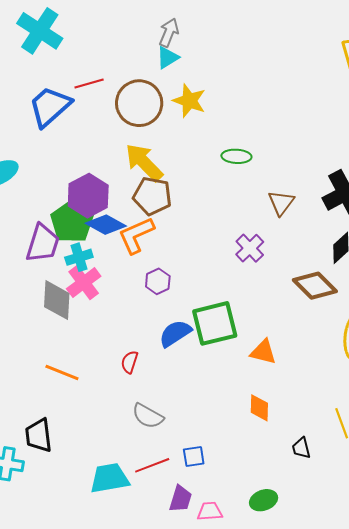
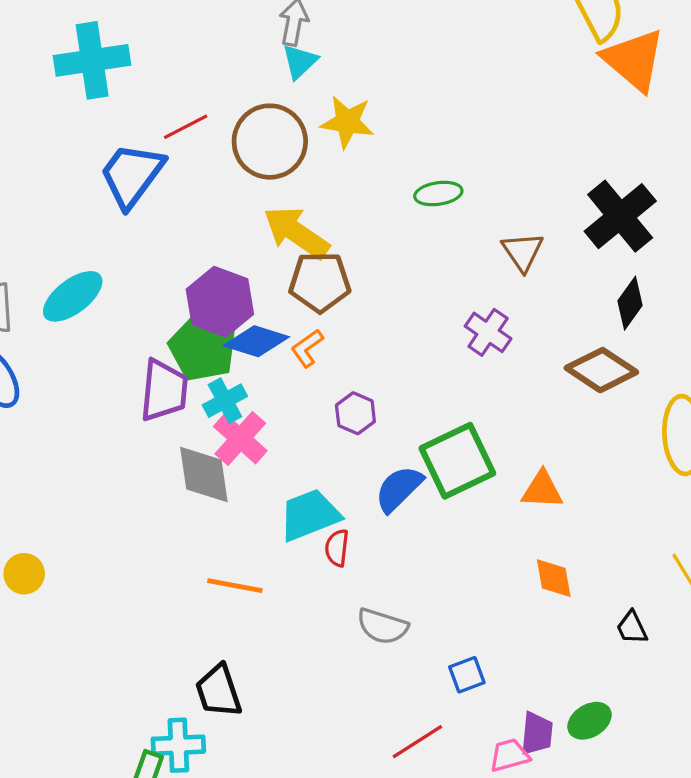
cyan cross: (40, 31) -> (92, 60), turned -30
orange L-shape: (136, 235) -> (307, 348), size x0.6
red line: (152, 465) -> (417, 742), moved
cyan trapezoid: (109, 478) -> (310, 515), moved
purple trapezoid: (180, 499) -> (537, 733), moved

